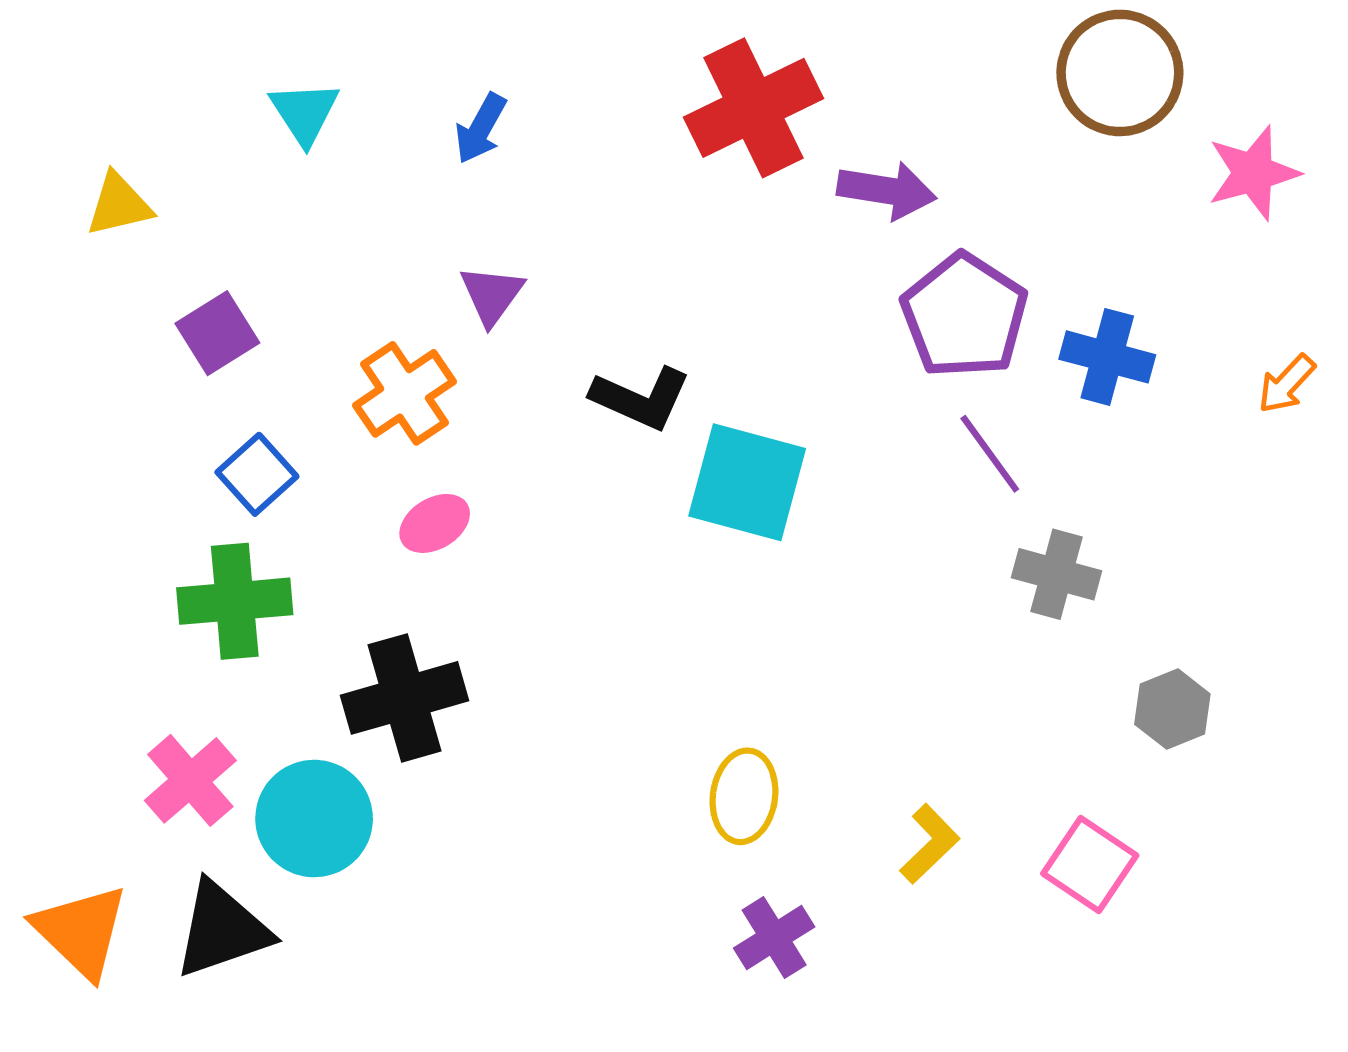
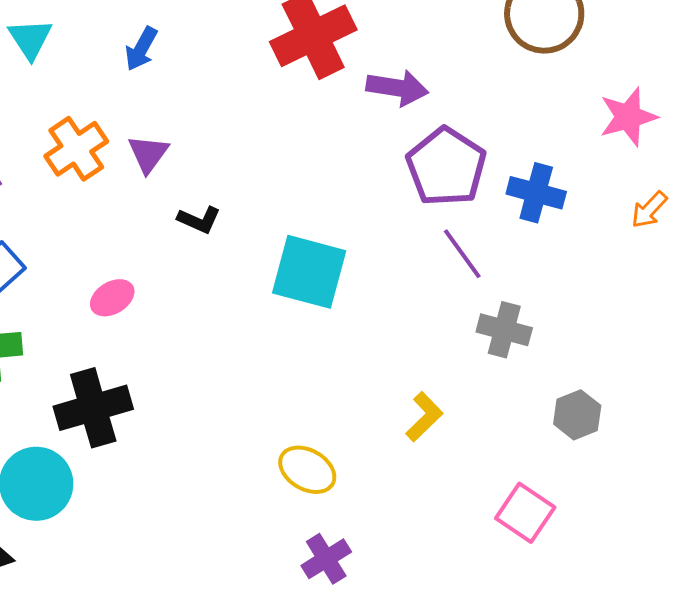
pink star: (1253, 173) -> (628, 117), moved
orange cross: (405, 393) -> (76, 149), moved
black L-shape: (641, 398) -> (199, 220), moved, size x0.7
yellow ellipse: (744, 796) -> (307, 470), turned -68
yellow L-shape: (930, 844) -> (424, 417), moved

